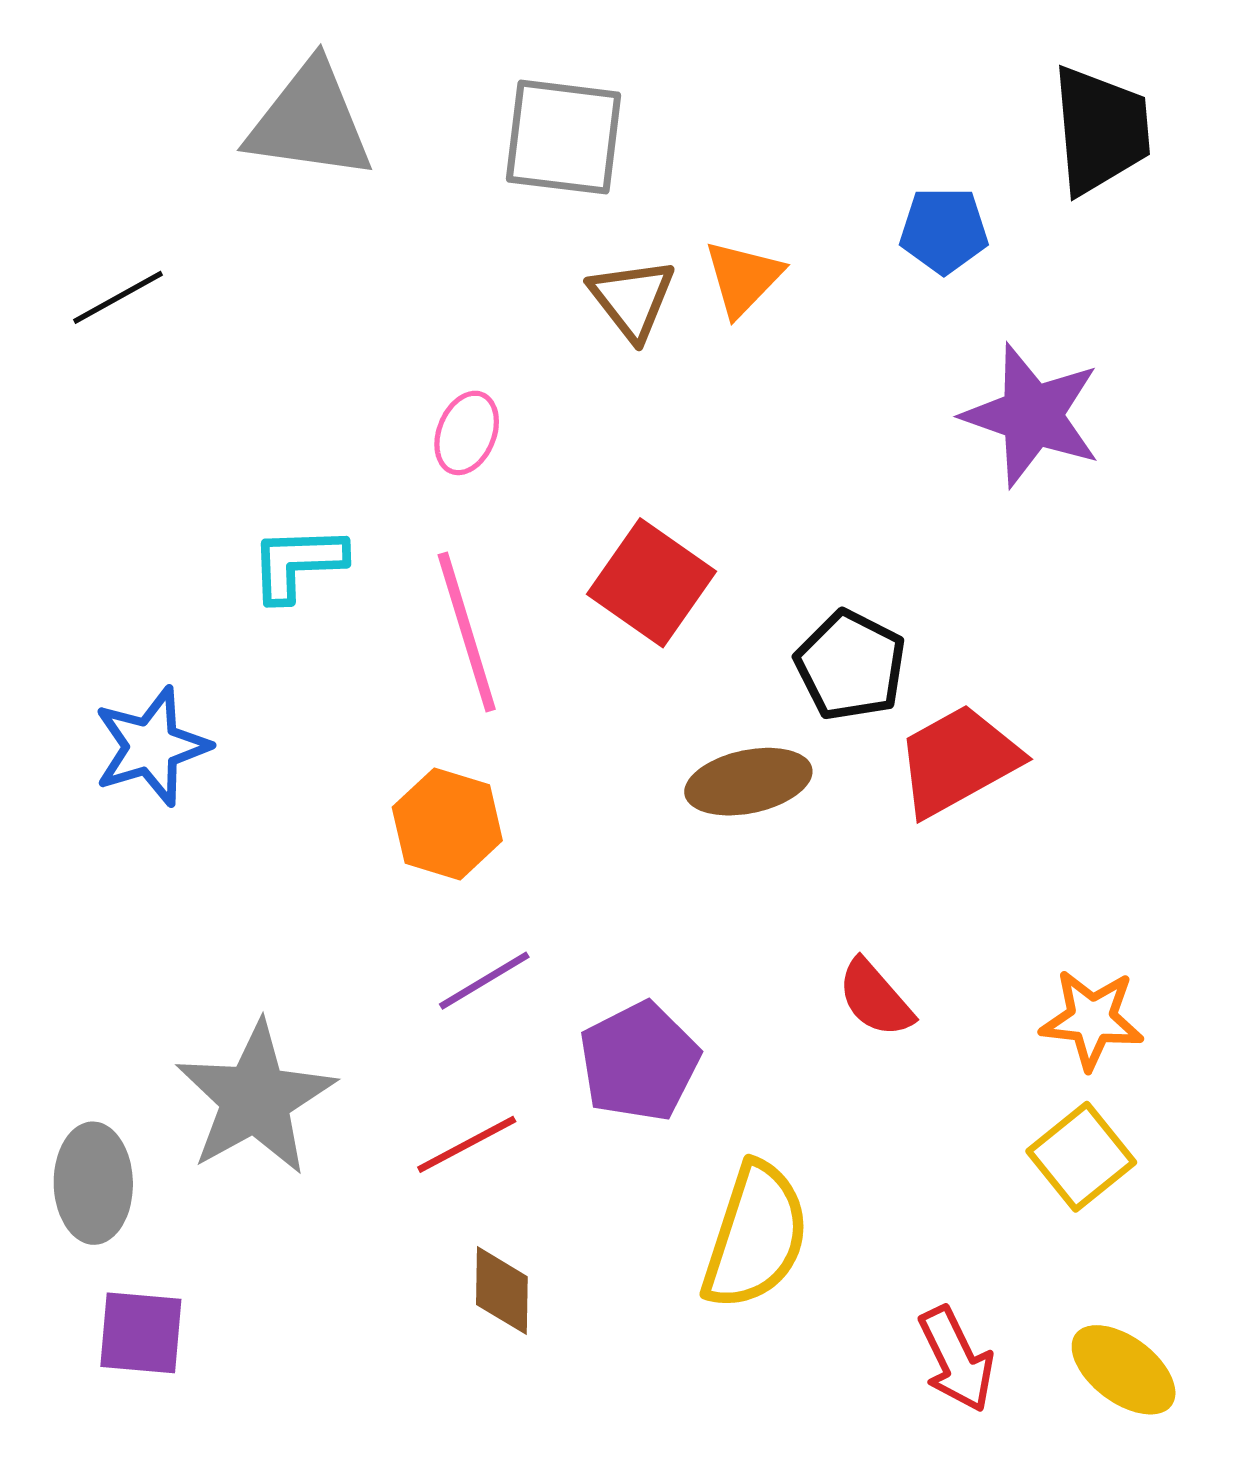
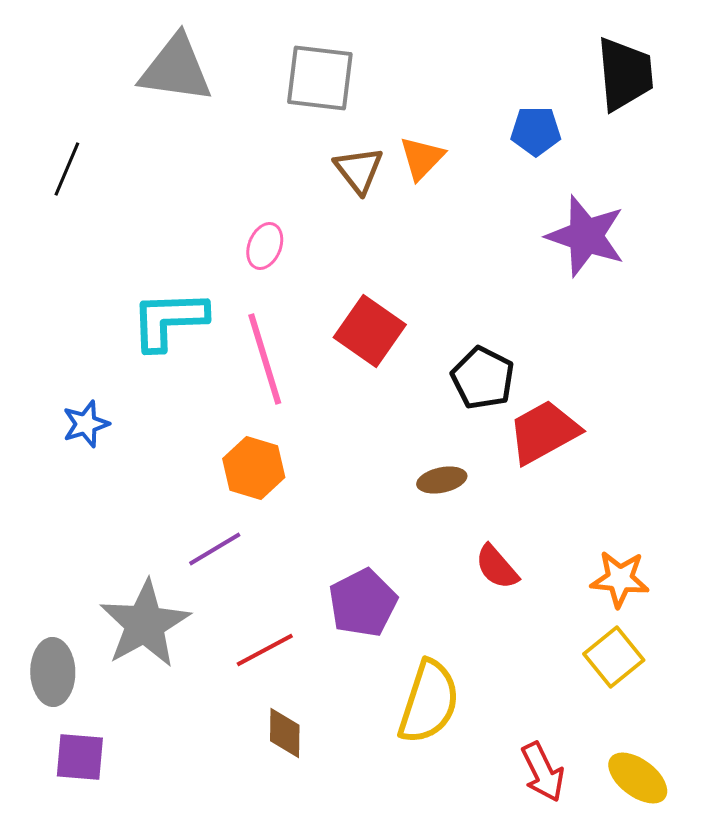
black line: (118, 297) -> (67, 169), turned -38
cyan L-shape: (298, 563) -> (169, 320), size x1.4
blue star: (151, 746) -> (86, 424), size x0.7
brown ellipse: (748, 782) -> (442, 480), moved, size x0.7
purple line: (484, 981) -> (215, 549), moved

